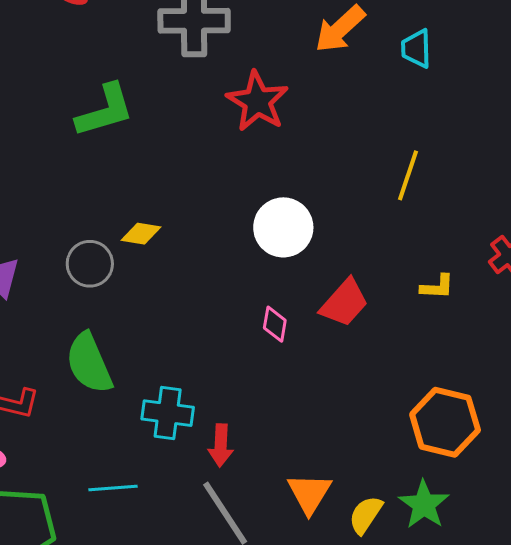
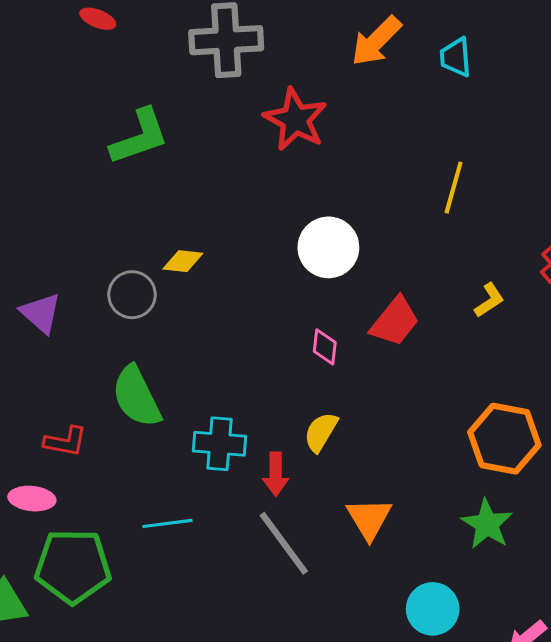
yellow L-shape: (437, 287) -> (489, 300), turned -33
yellow semicircle: (366, 515) -> (321, 432), moved

